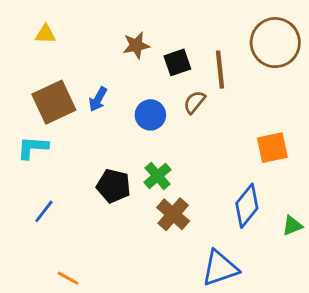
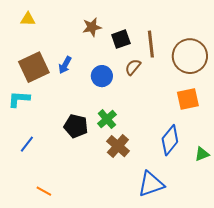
brown circle: (275, 43) -> (190, 56), moved

